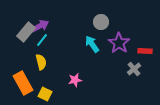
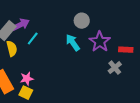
cyan line: (42, 40) -> (33, 39), moved
yellow semicircle: (41, 62) -> (12, 49), moved
pink star: (75, 80) -> (27, 79), moved

